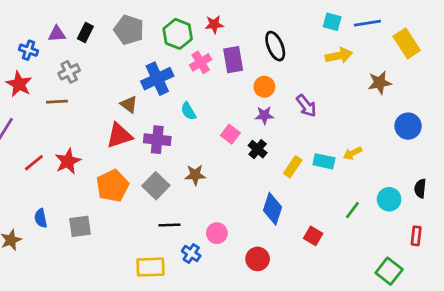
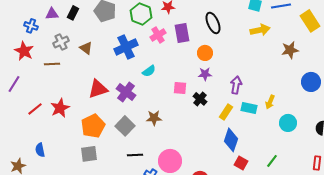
brown triangle: (129, 104) -> (86, 48), moved
purple arrow: (306, 106) -> (236, 85), moved, turned -132
cyan semicircle: (188, 111) -> (149, 71), turned -96
pink square: (230, 134) -> (180, 88), turned -32
purple cross: (157, 140) -> (126, 92), turned 30
yellow arrow: (352, 153) -> (270, 102), turned -40
cyan circle: (389, 199) -> (288, 123), moved
blue diamond: (272, 209) -> (231, 140), moved
green line: (352, 210) -> (272, 161), moved
gray square: (80, 226) -> (89, 154), moved
pink circle: (217, 233) -> (170, 161), size x1.5

